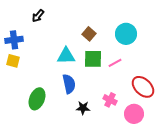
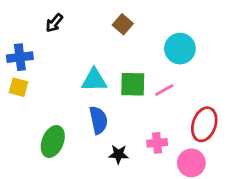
brown square: (89, 34) -> (123, 24), moved
red ellipse: (143, 87) -> (204, 124), turned 65
pink cross: (110, 100) -> (157, 143), turned -32

